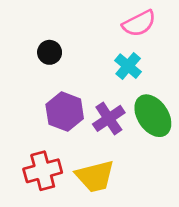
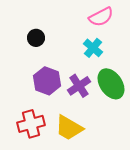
yellow trapezoid: (95, 176) -> (69, 128), turned 44

